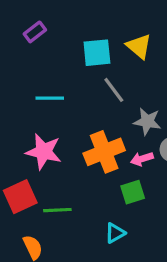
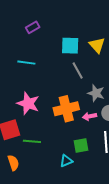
cyan line: (50, 98) -> (26, 63), moved
green square: (133, 192) -> (81, 145), moved

